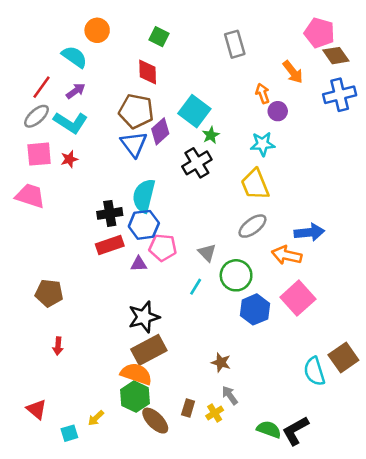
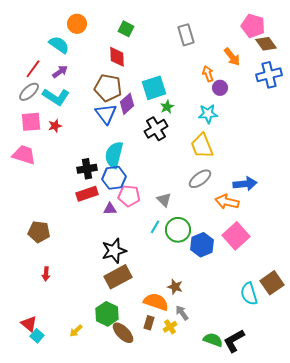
cyan square: (194, 111) -> (154, 88), turned 35
green circle: (236, 275) -> (178, 230), moved
orange semicircle: (136, 374) -> (156, 302), moved
cyan square: (69, 433) -> (37, 336), moved, turned -32

